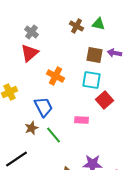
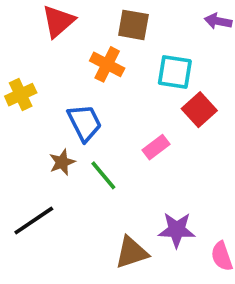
brown square: (94, 55) -> (133, 25), moved
pink rectangle: (82, 120) -> (156, 147), turned -40

